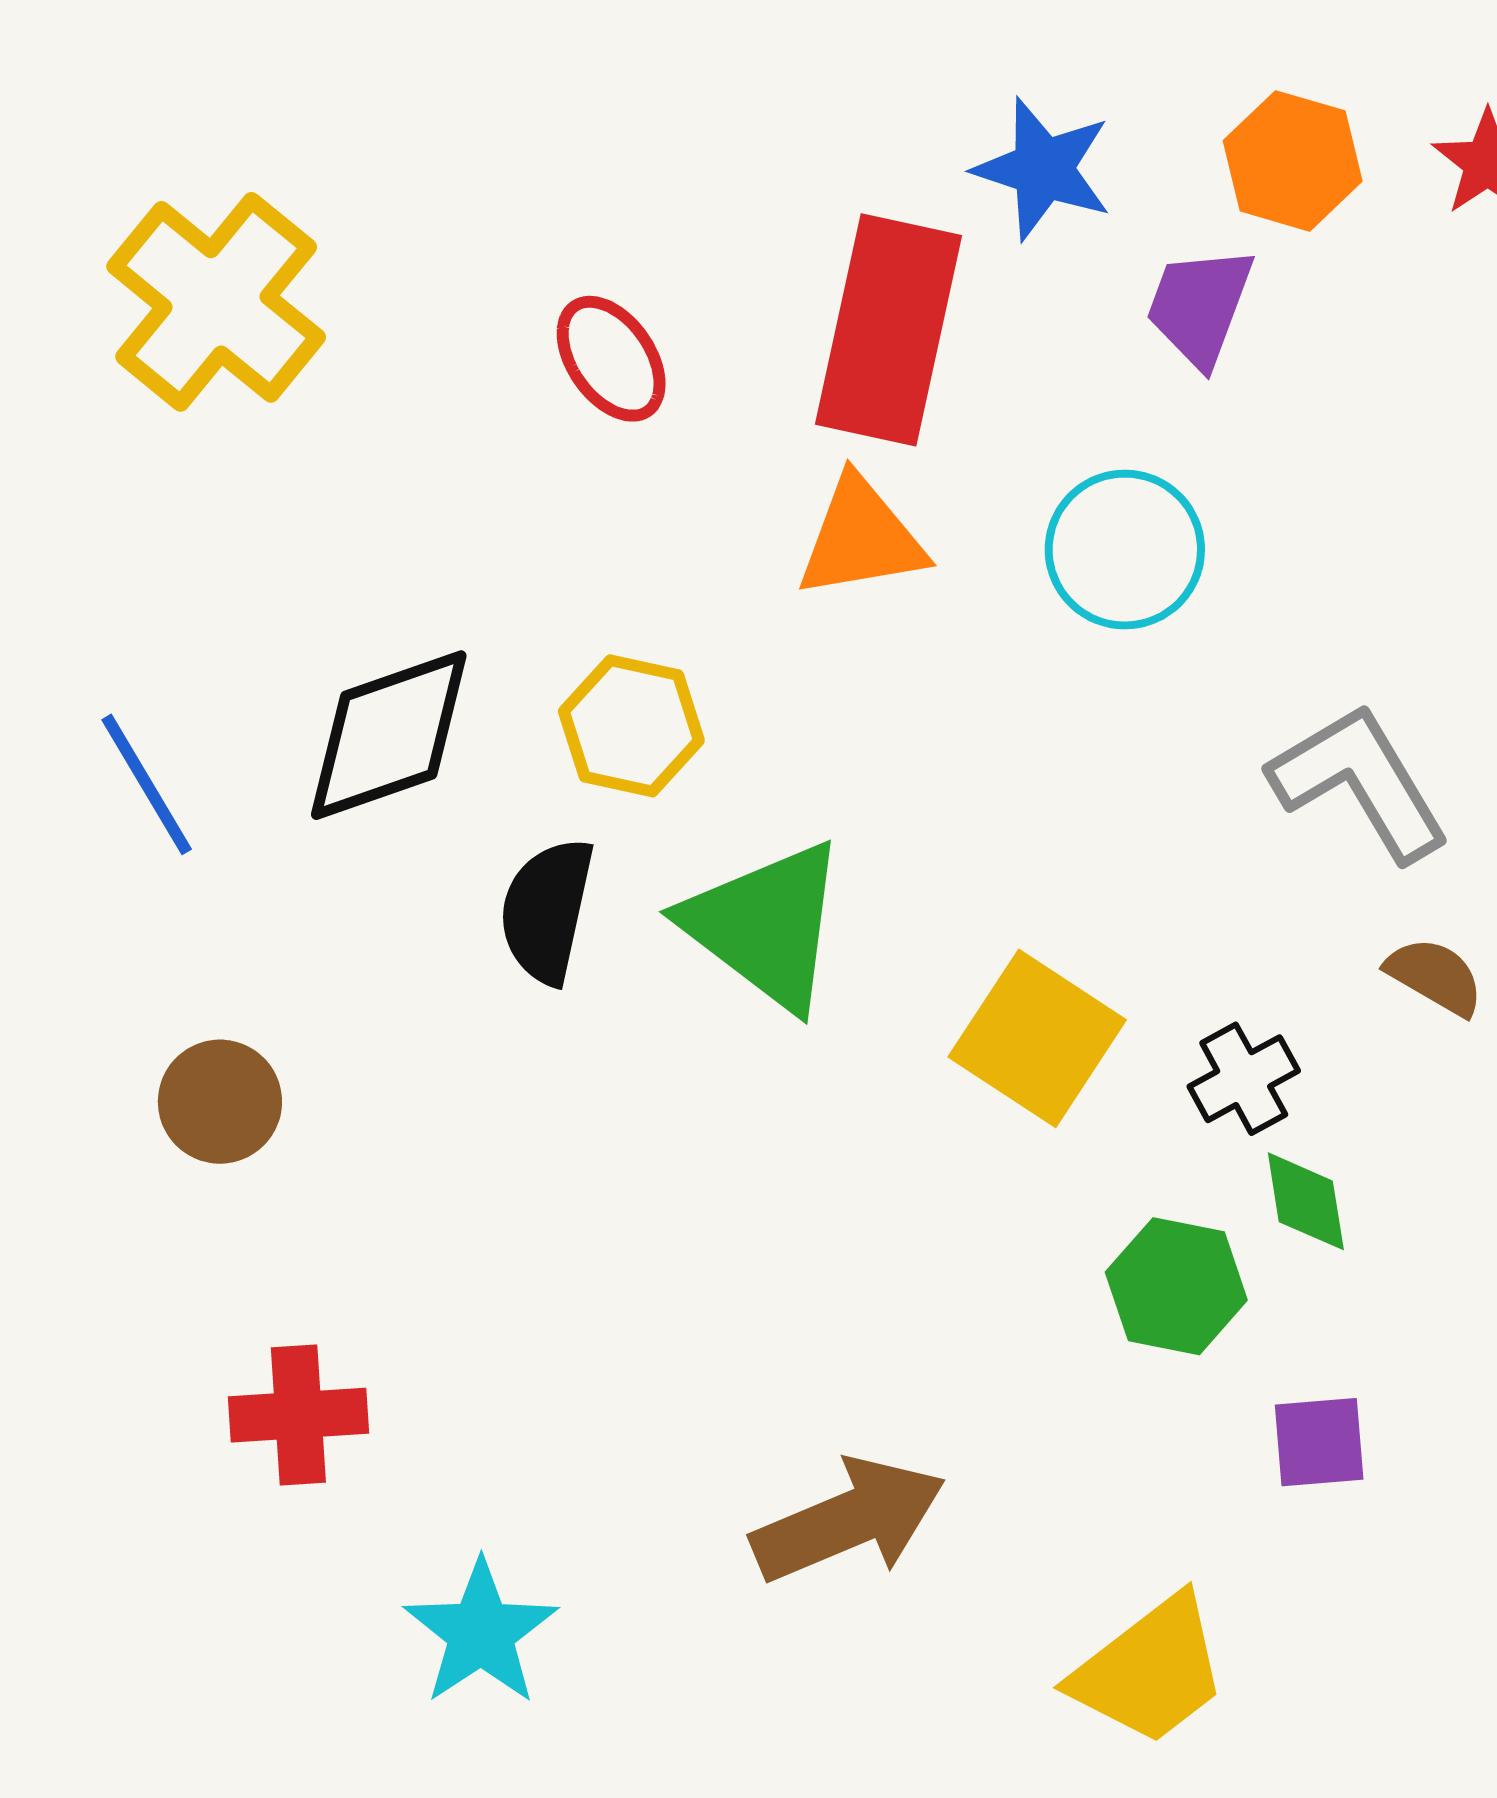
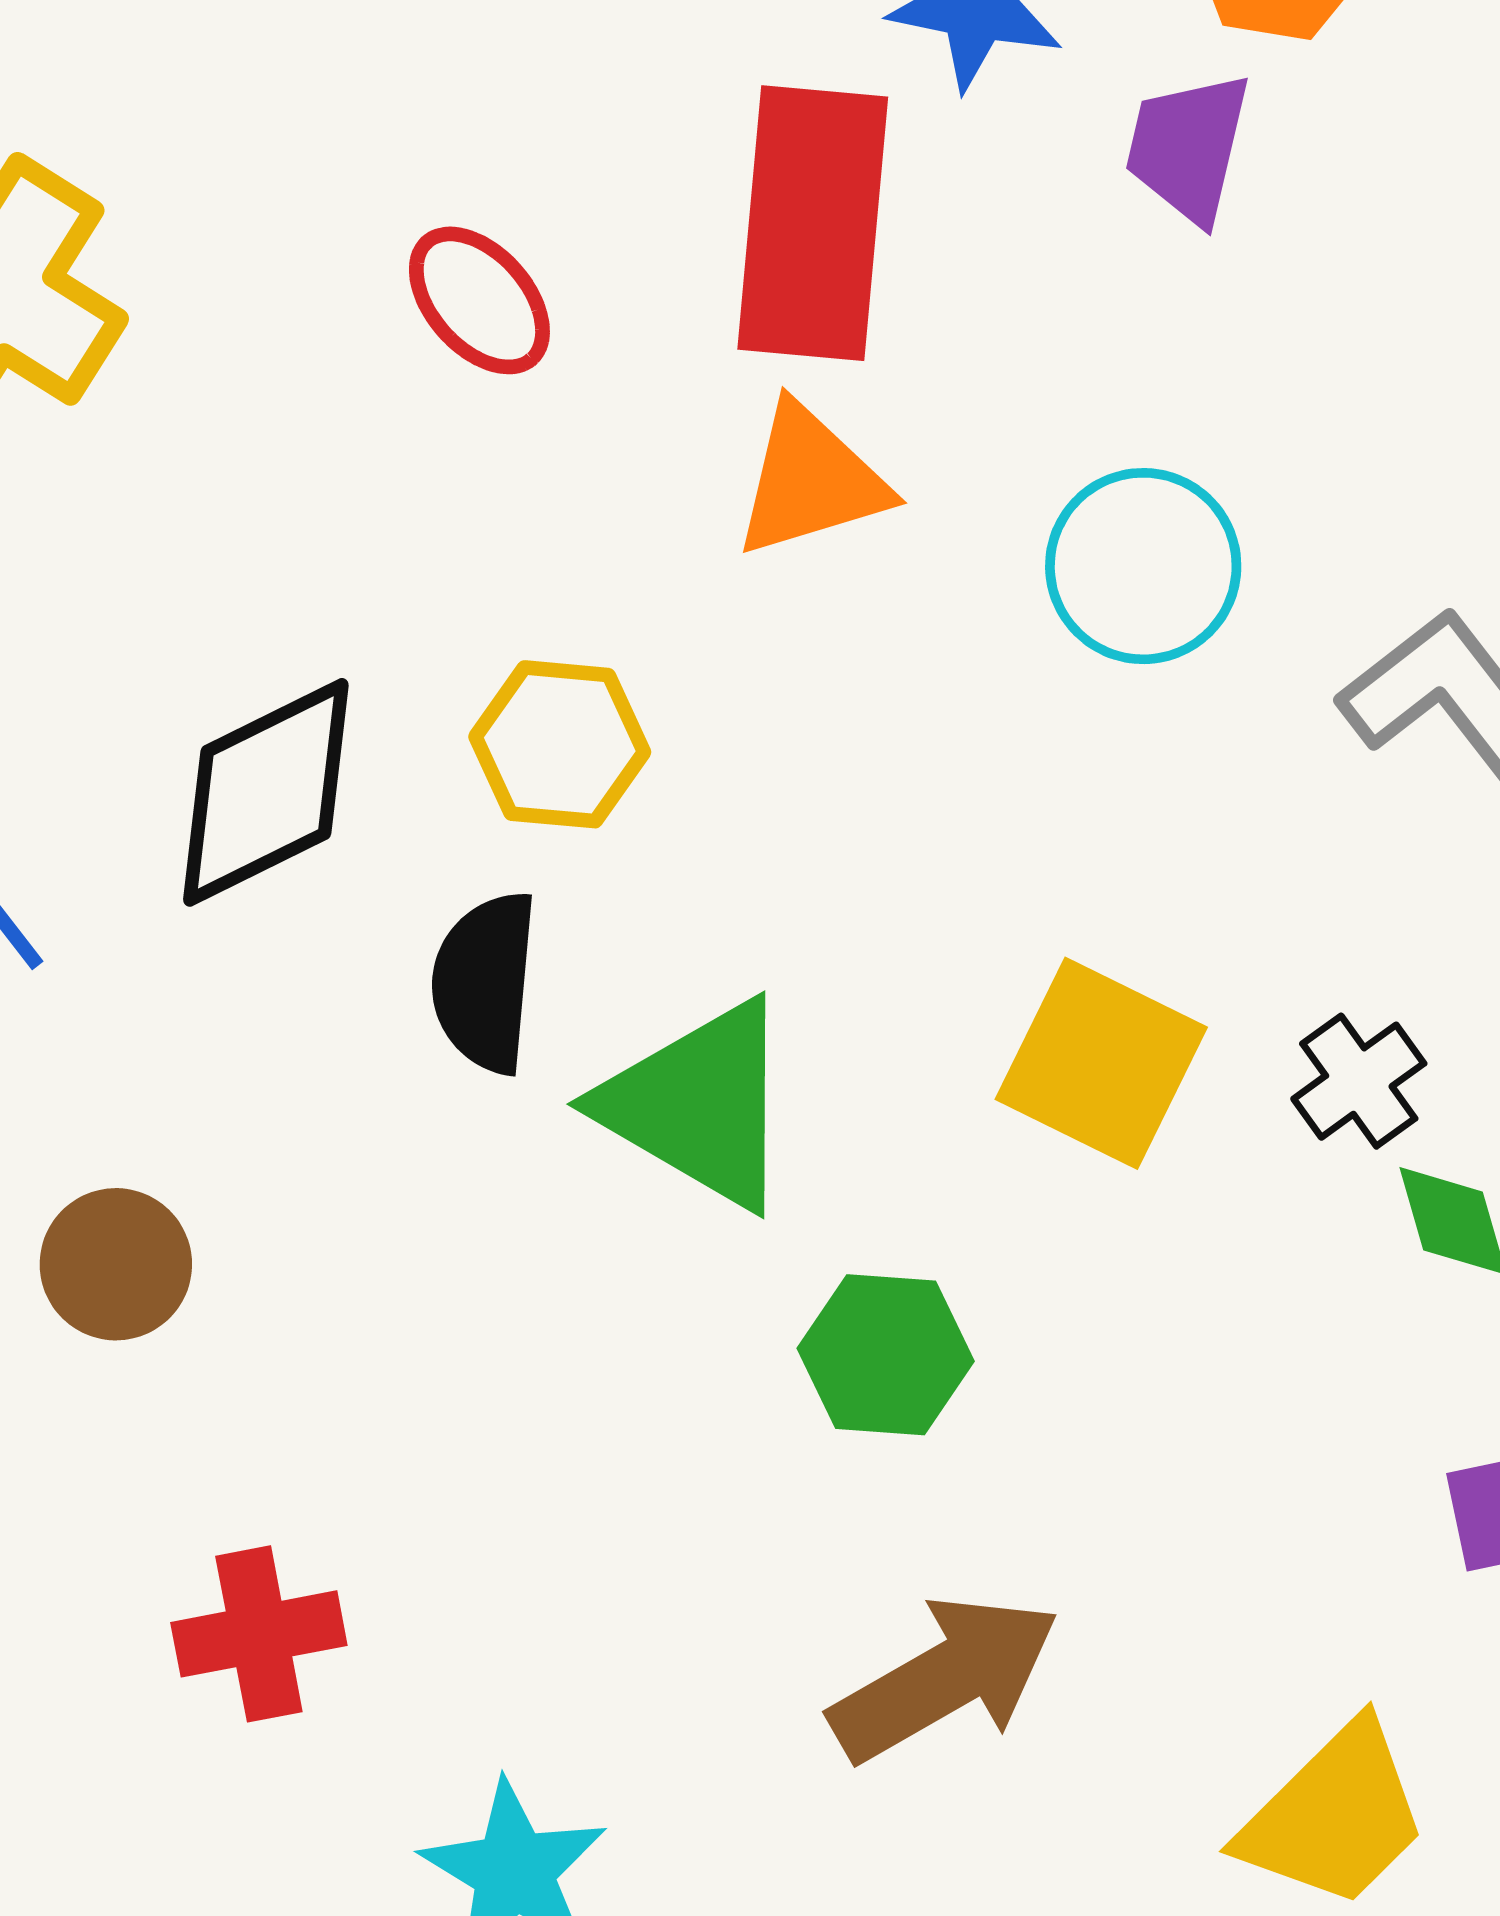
cyan circle: (1125, 550) -> (1143, 566), moved
green triangle: (765, 925) -> (698, 1105), moved
green hexagon: (1176, 1286) -> (886, 1355), moved

